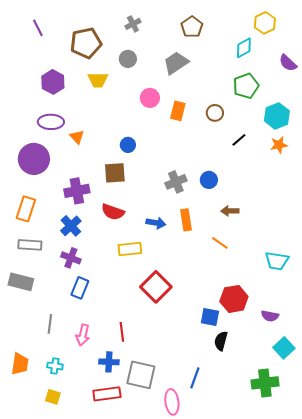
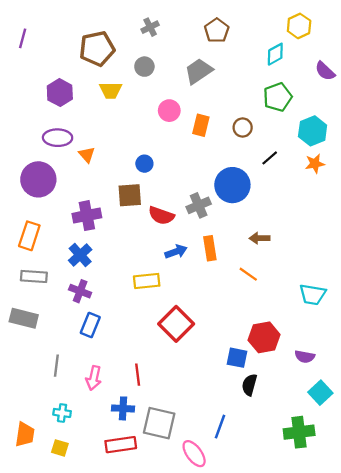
purple line: (38, 28) -> (23, 38), moved, turned 42
blue circle: (209, 180) -> (232, 185), moved, size x1.8
red semicircle: (113, 212) -> (161, 216), moved
blue arrow: (156, 223) -> (176, 252), turned -30
orange trapezoid: (20, 364) -> (25, 434), moved
pink ellipse: (172, 402) -> (194, 454), turned -30

